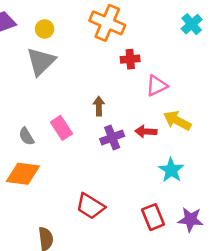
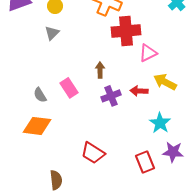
red cross: (130, 59) -> (126, 31), size x1.8
gray triangle: (41, 62) -> (52, 33), size x0.6
purple star: (190, 220) -> (173, 152), moved

